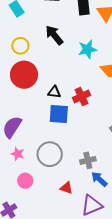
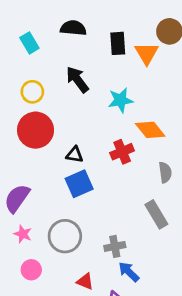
red cross: (81, 97) -> (122, 152), moved
blue square: (59, 114) -> (79, 184), turned -30

